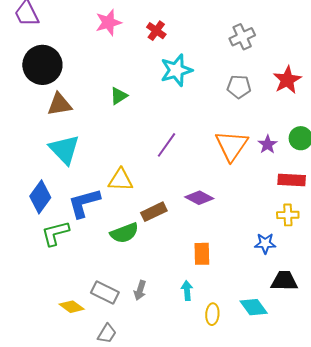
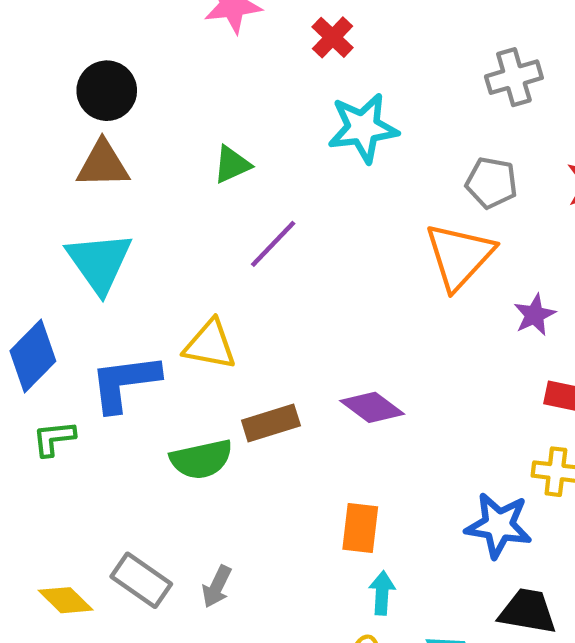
black circle: (42, 65) -> (107, 91), moved, size x0.7
purple line: (167, 145) -> (273, 244), moved
orange triangle: (232, 146) -> (459, 256), moved
green L-shape: (55, 233) -> (54, 438), size x0.7
blue star: (265, 243) -> (499, 525), size x1.4
cyan arrow: (187, 291) -> (382, 593), moved

